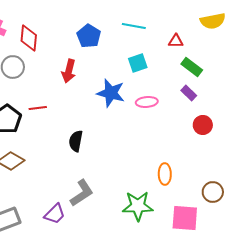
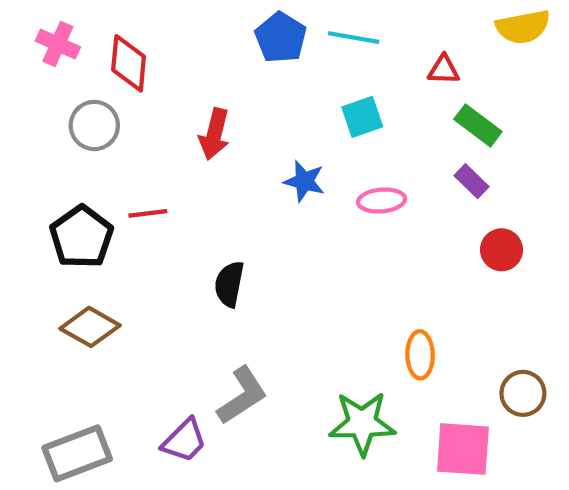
blue pentagon: (89, 36) -> (281, 38), moved
blue star: (111, 93) -> (304, 181), size x0.7

